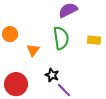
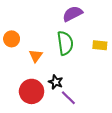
red circle: (16, 84) -> (32, 91), moved

